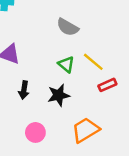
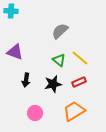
gray semicircle: (68, 27) -> (60, 31), turned 108
red rectangle: (107, 85) -> (79, 82), moved

